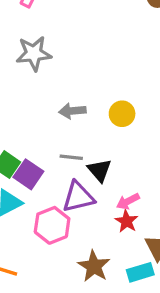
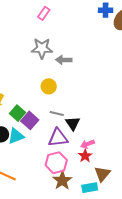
gray arrow: (72, 111) -> (64, 60), moved
yellow circle: (122, 114) -> (49, 86), moved
pink hexagon: (52, 225) -> (56, 163), moved

